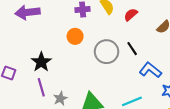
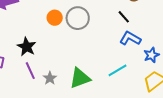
black line: (132, 49) -> (124, 17), moved
gray circle: (107, 52) -> (78, 18), moved

